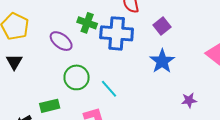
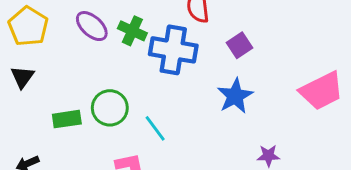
purple ellipse: (61, 41) -> (92, 26), moved
green rectangle: (50, 106) -> (67, 119), moved

